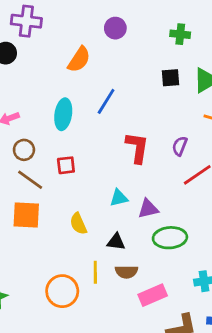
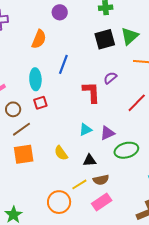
black square: (170, 78) -> (105, 39), size x1.5
purple semicircle: (180, 146) -> (110, 78), moved, turned 40
red square: (66, 165) -> (40, 103), moved
brown line: (30, 180) -> (21, 129), turned -60
yellow line: (95, 272) -> (79, 184), turned 70
pink rectangle: (153, 295) -> (102, 202), moved

